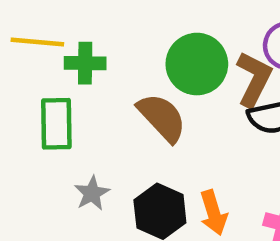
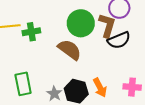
green rectangle: (56, 124) -> (23, 84), moved
gray star: (92, 193) -> (54, 94), moved

